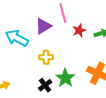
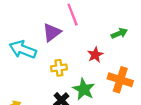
red star: (79, 30) -> (95, 55), moved

